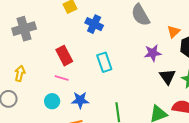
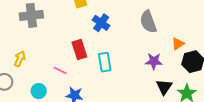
red rectangle: (64, 56) -> (79, 50), moved
cyan circle: (52, 101) -> (39, 91), moved

